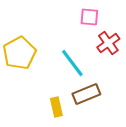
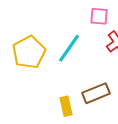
cyan line: (72, 63) -> (69, 48), moved, turned 72

